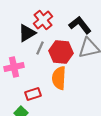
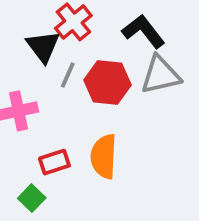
black triangle: (27, 33) -> (43, 47), turned -36
orange semicircle: (59, 78) -> (104, 156), moved

